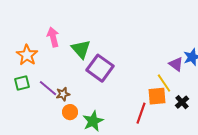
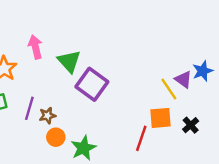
yellow line: (164, 83) -> (169, 89), moved
purple line: (48, 88) -> (29, 108), turned 66

